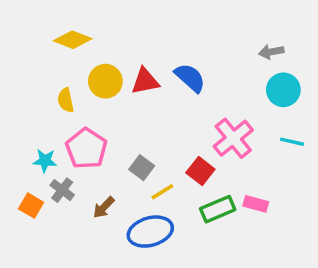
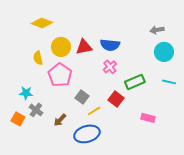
blue semicircle: (190, 78) -> (110, 45), turned 144
pink cross: (233, 138) -> (110, 67), moved, size x0.6
pink pentagon: (86, 149) -> (60, 75), moved
green rectangle: (218, 209) -> (135, 82), moved

